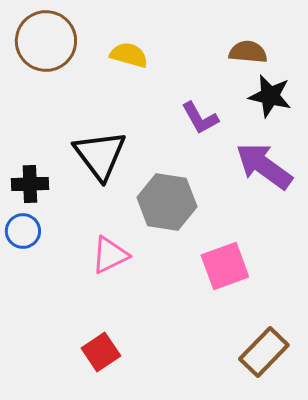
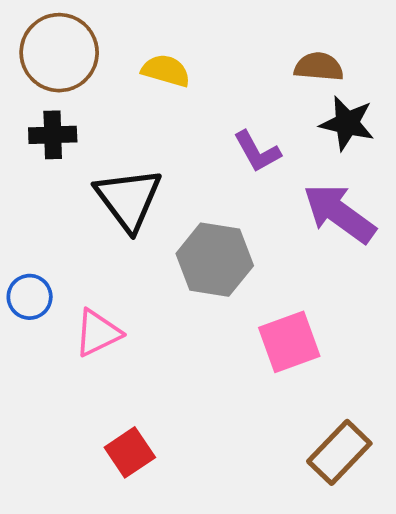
black cross: (30, 184) -> (53, 135), moved
pink triangle: (110, 255) -> (98, 333), moved

